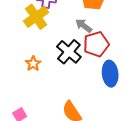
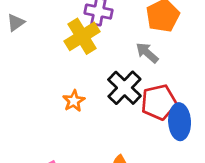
red pentagon: (96, 44) -> (159, 102), moved

